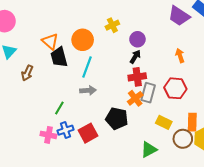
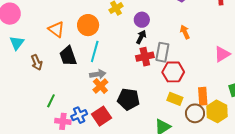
black trapezoid: (59, 57) -> (68, 56), moved
brown arrow: (27, 73) -> (37, 62), turned -42
red hexagon: (175, 88) -> (173, 72), moved
gray rectangle: (148, 93) -> (162, 52), moved
orange cross: (135, 98) -> (100, 86), moved
green line: (59, 108) -> (51, 101), moved

